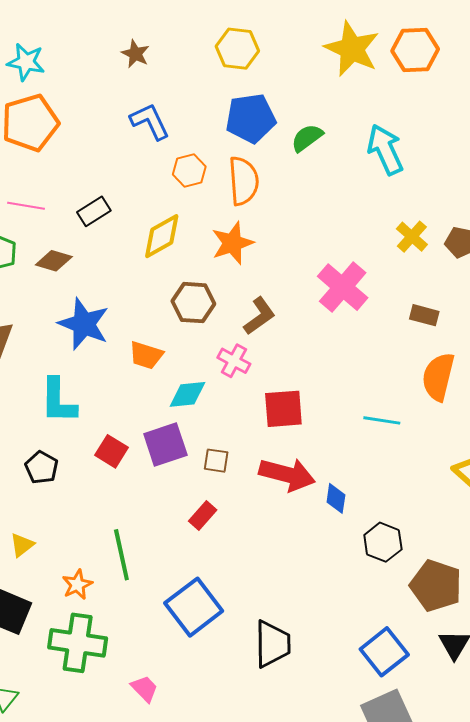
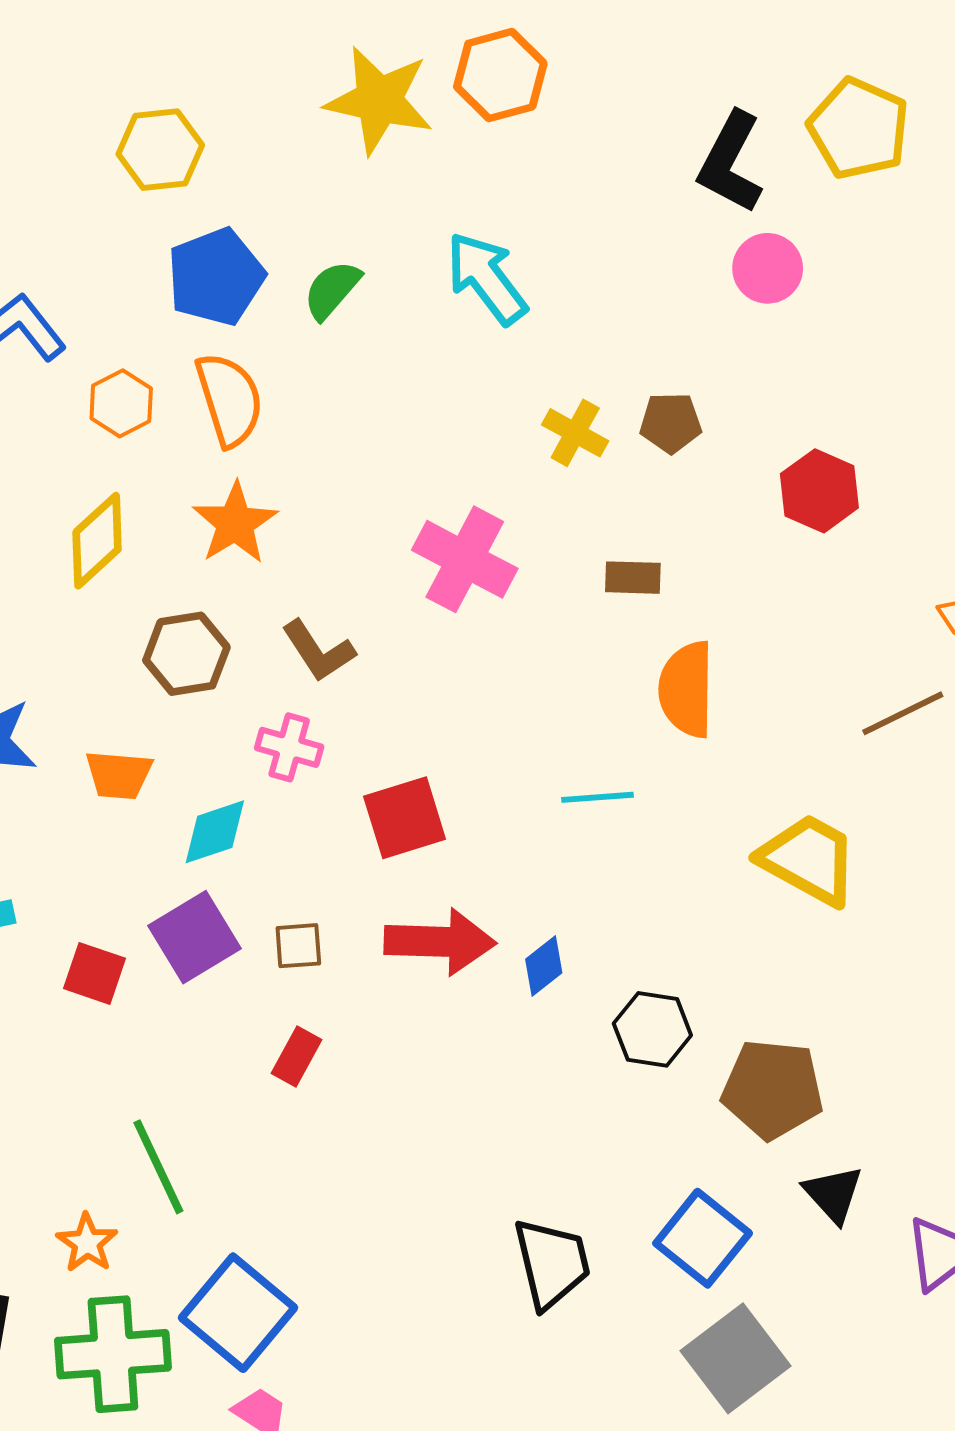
brown L-shape: (259, 316) -> (318, 651), turned 105
blue diamond: (336, 498) -> (544, 966), turned 56
blue square: (194, 607) -> (238, 1313), moved
black trapezoid: (272, 644) -> (552, 1263), moved

